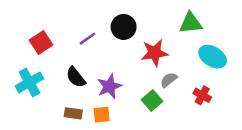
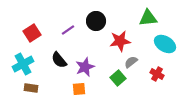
brown rectangle: (73, 113) -> (31, 88), moved

